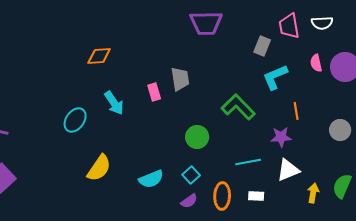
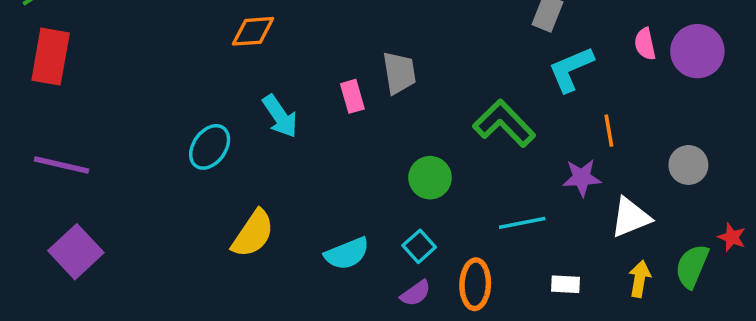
white triangle: (288, 170) -> (631, 217), moved
white rectangle: (256, 196) -> (566, 284), moved

